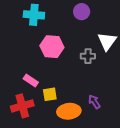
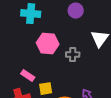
gray cross: (88, 56) -> (73, 55), moved

